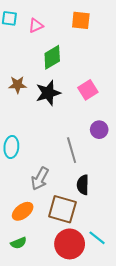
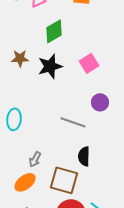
gray line: (72, 150) -> (73, 122), turned -55
gray arrow: (40, 179) -> (35, 159), moved, size x0.7

